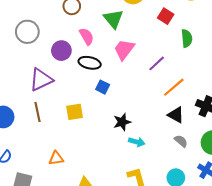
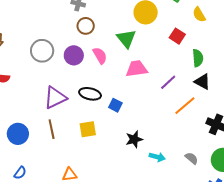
pink trapezoid: (124, 50) -> (137, 69), turned 45
purple circle: (61, 51) -> (74, 55), moved
black ellipse: (90, 63) -> (90, 94), moved
black triangle: (176, 115) -> (202, 82), moved
cyan arrow: (137, 142) -> (157, 157), moved

